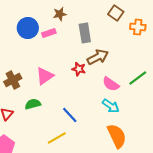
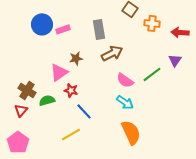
brown star: (60, 14) -> (76, 58), moved
red star: (79, 69) -> (71, 90), moved
brown cross: (13, 80) -> (27, 90), moved, turned -30

